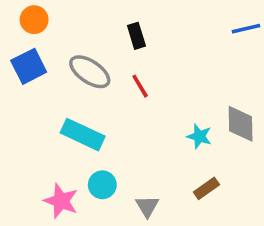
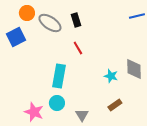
orange circle: (34, 20) -> (27, 13), moved
gray ellipse: (90, 72) -> (50, 23), moved
cyan rectangle: (83, 135) -> (59, 76), moved, turned 75

